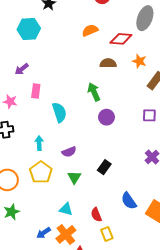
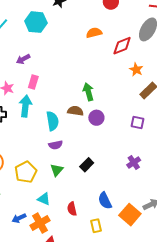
red diamond: (121, 39) -> (122, 46), turned -35
brown semicircle: (108, 63) -> (75, 111), moved
cyan semicircle: (59, 112) -> (52, 121), moved
cyan arrow: (39, 143) -> (25, 106), moved, size x1.5
yellow pentagon: (41, 172) -> (26, 172), moved
yellow rectangle: (107, 234) -> (96, 226), moved

